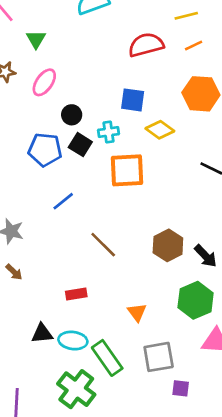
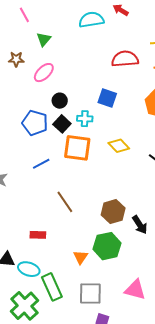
yellow diamond: (160, 130) -> (119, 146), moved
orange square: (127, 170) -> (77, 148), moved
green hexagon: (196, 300) -> (107, 246), moved

